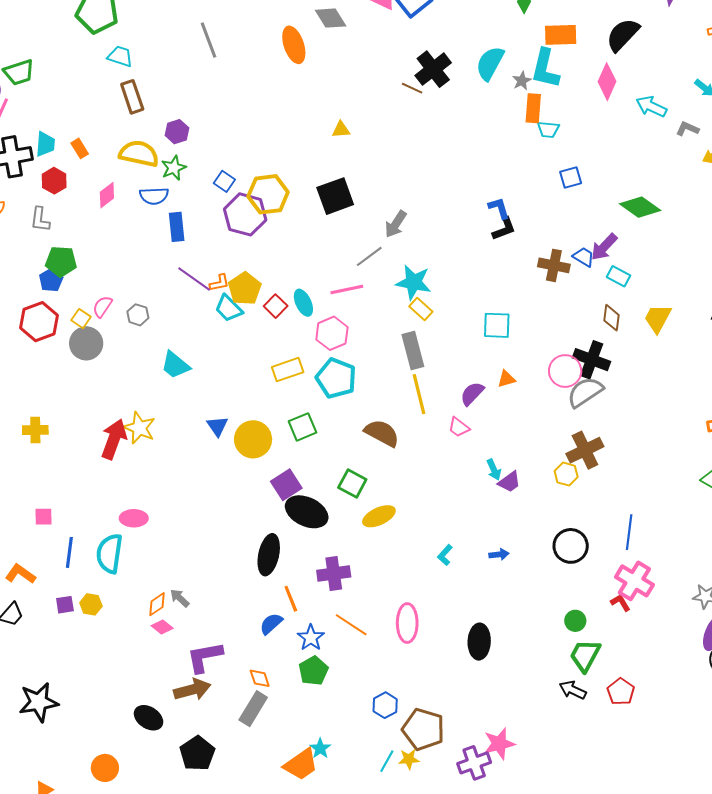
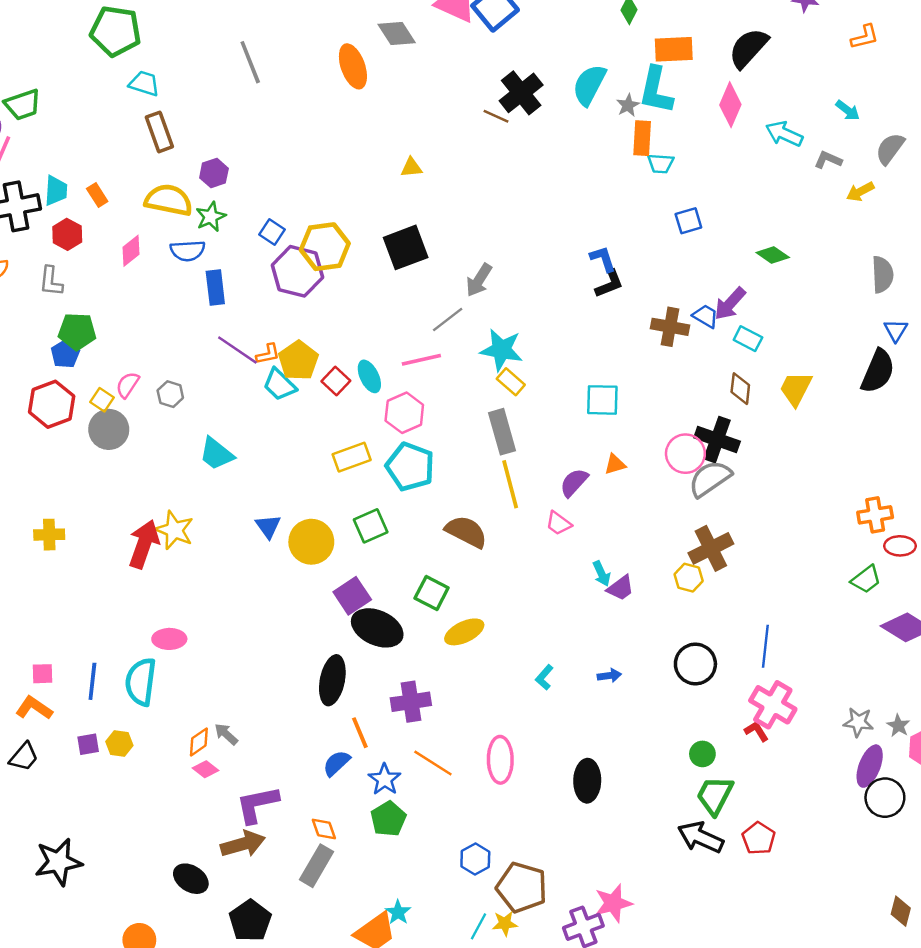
green diamond: (640, 207) -> (773, 255), size x0.7
pink square: (44, 517) -> (43, 674), moved
black arrow: (573, 690) -> (701, 837), size x1.4

